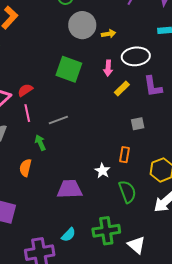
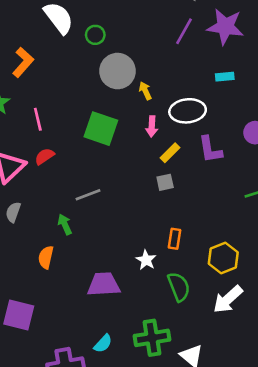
yellow arrow: (109, 34) -> (145, 91), moved, turned -104
pink line: (27, 113) -> (38, 119), moved
gray square: (138, 124) -> (165, 182), moved

